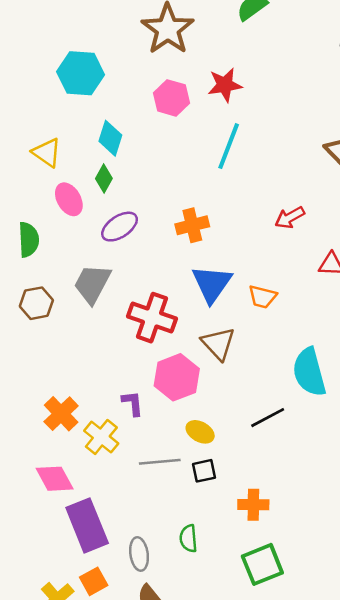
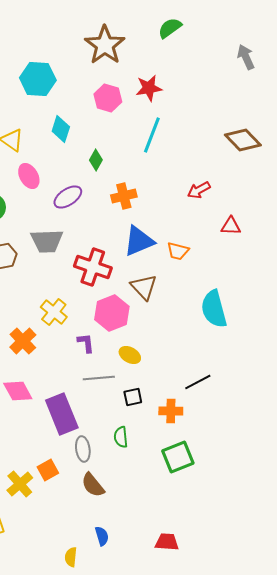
green diamond: (104, 179) -> (96, 160), moved
gray trapezoid: (92, 284) -> (47, 241), turned -120
blue triangle: (212, 284) -> (139, 241), turned 32
purple L-shape: (133, 403) -> (86, 343), moved
black line: (268, 418) -> (198, 382), moved
yellow cross: (101, 437) -> (54, 312), moved
black square: (204, 471) -> (133, 397), moved
purple rectangle: (87, 525) -> (62, 414), moved

